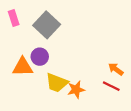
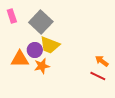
yellow trapezoid: (57, 83) -> (50, 45), moved
orange star: (76, 90) -> (42, 66), moved

